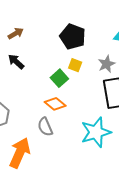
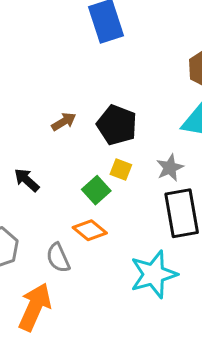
brown arrow: (16, 33) -> (64, 122), moved
black arrow: (16, 62) -> (27, 180), moved
gray semicircle: (45, 127) -> (58, 258), moved

